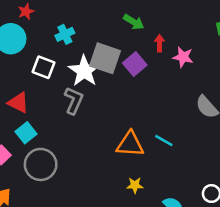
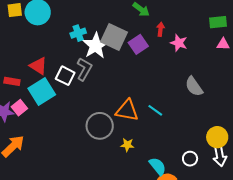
cyan cross: (65, 34) -> (78, 33), moved
white square: (43, 67) -> (65, 76), moved
cyan square: (26, 133) -> (42, 92), size x1.5
gray circle: (41, 164) -> (100, 126), moved

